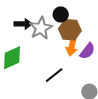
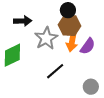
black circle: (61, 14) -> (68, 10), moved
gray star: (41, 28) -> (46, 38), moved

